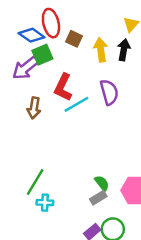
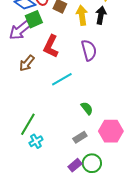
cyan line: (76, 104) -> (62, 79), moved
brown arrow: (34, 108) -> (27, 63), turned 30
green semicircle: (102, 183) -> (87, 108), moved
cyan cross: (45, 203) -> (36, 141), turned -32

